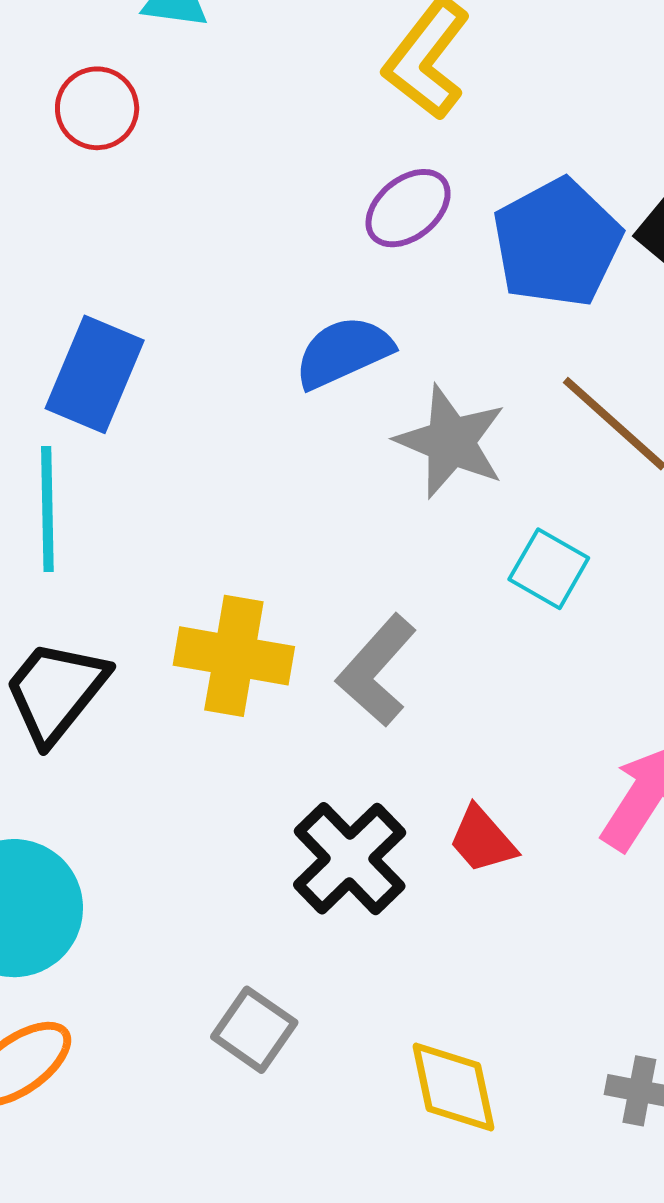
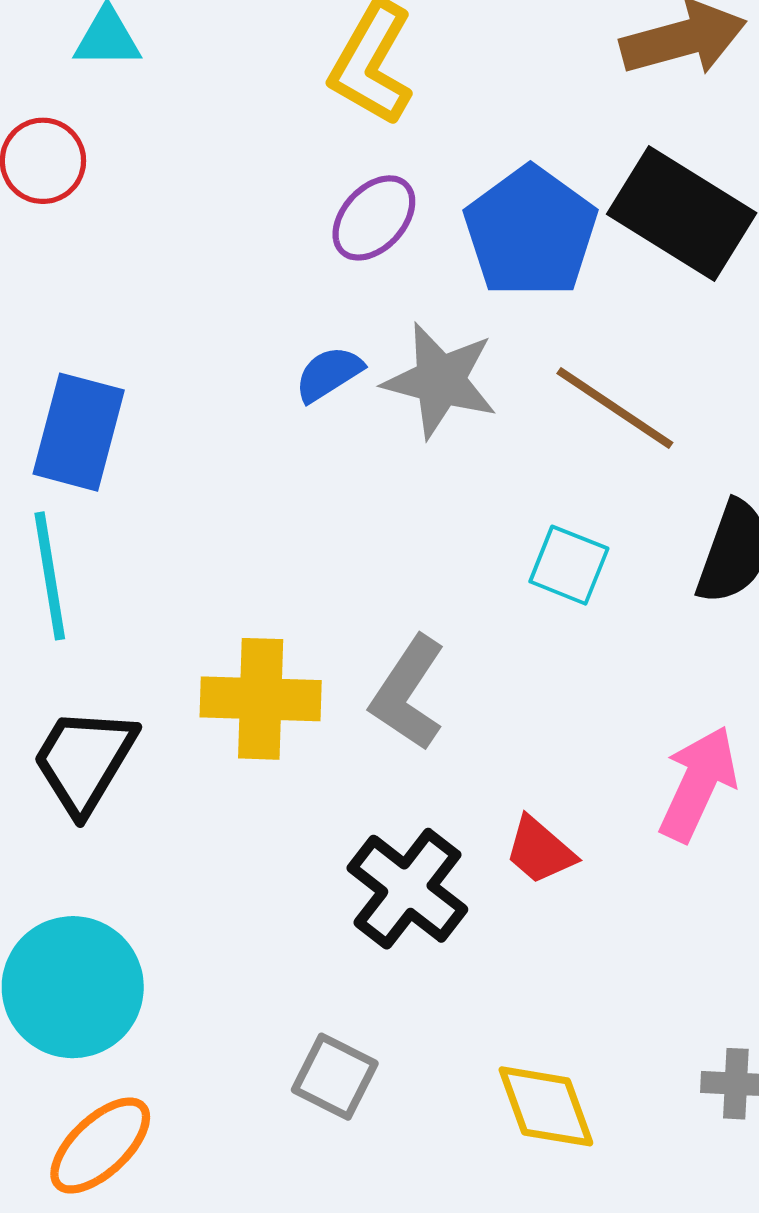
blue semicircle: (343, 352) -> (329, 374), size x0.7
gray star: (451, 442) -> (440, 380), moved

